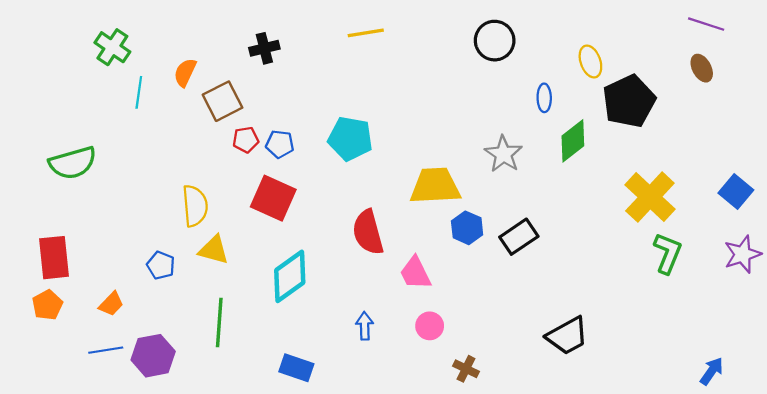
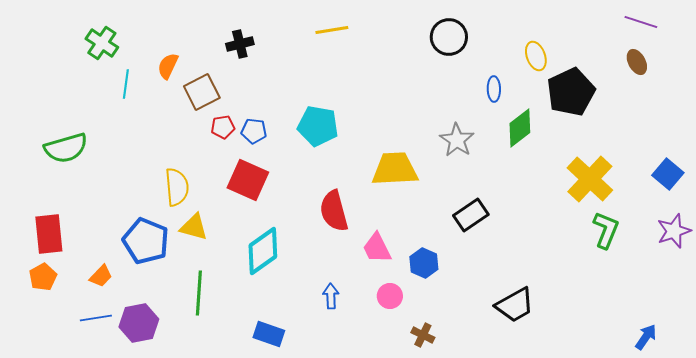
blue hexagon: (467, 228) -> (424, 263), moved
blue pentagon: (161, 265) -> (146, 241), size x1.8

